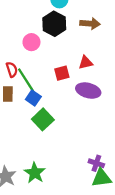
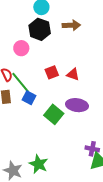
red triangle: (86, 63) -> (73, 74), moved, turned 40
purple ellipse: (88, 91) -> (77, 105), moved
green square: (43, 119) -> (54, 114), moved

